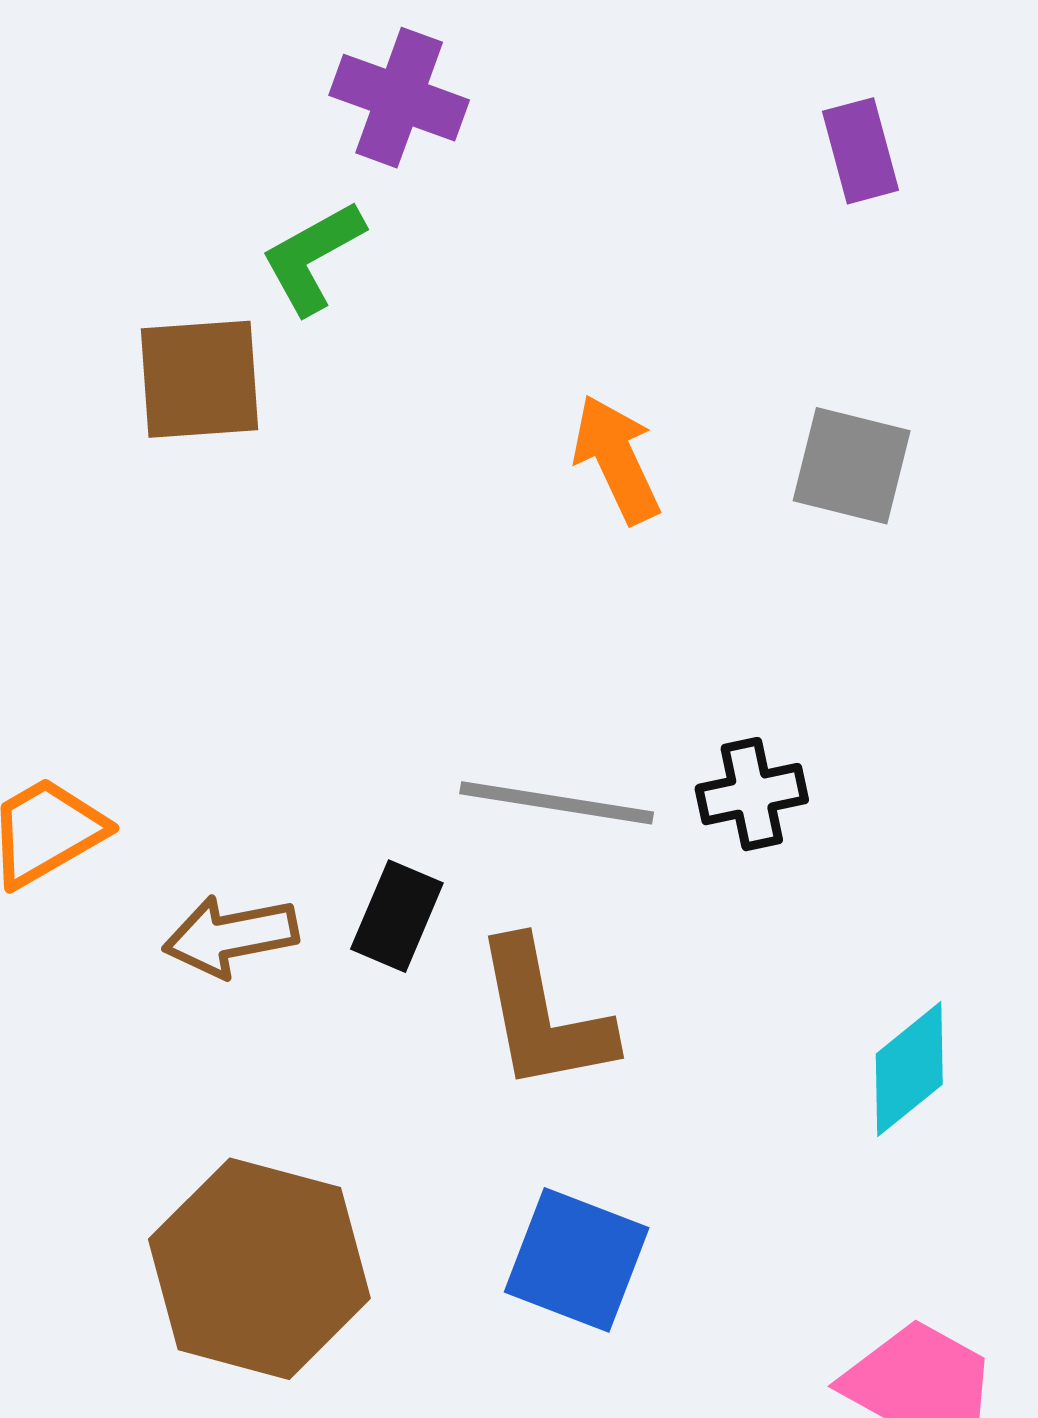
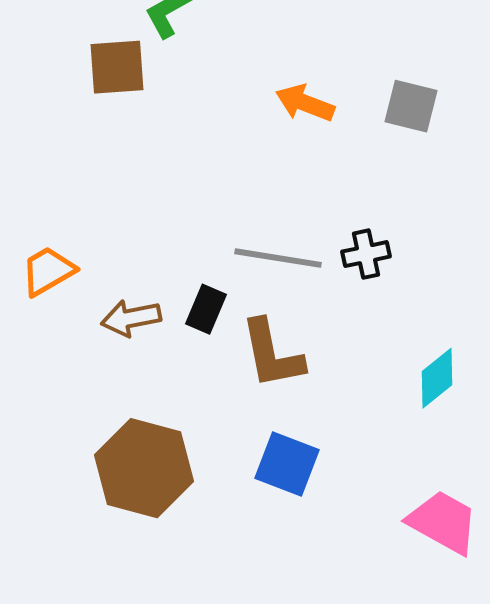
orange arrow: (617, 459) -> (305, 103), turned -44

